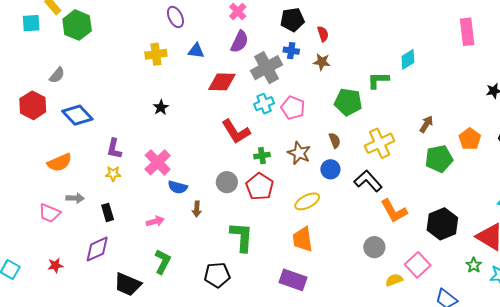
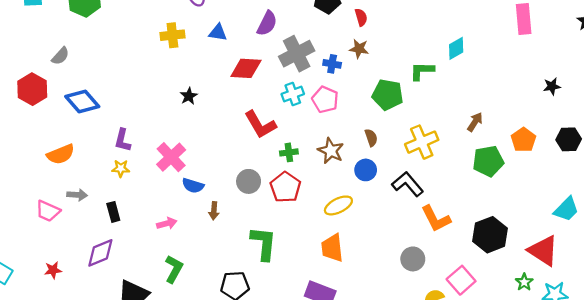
blue cross: (291, 51) -> (332, 64), moved
black star: (161, 107) -> (189, 96), moved

